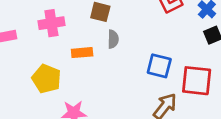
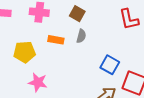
yellow pentagon: (46, 79) -> (25, 52), turned 30

